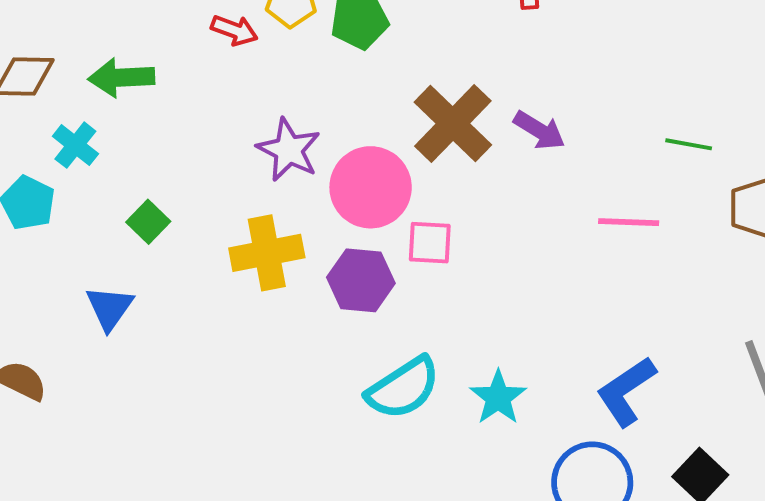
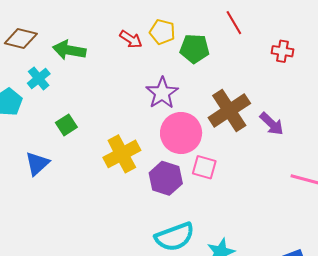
purple star: (289, 150) -> (162, 93), moved
yellow cross: (267, 253) -> (122, 154), turned -30

